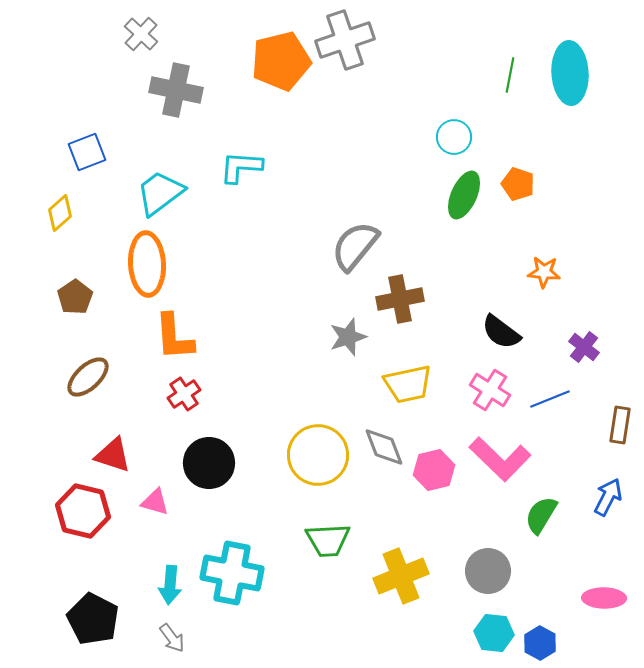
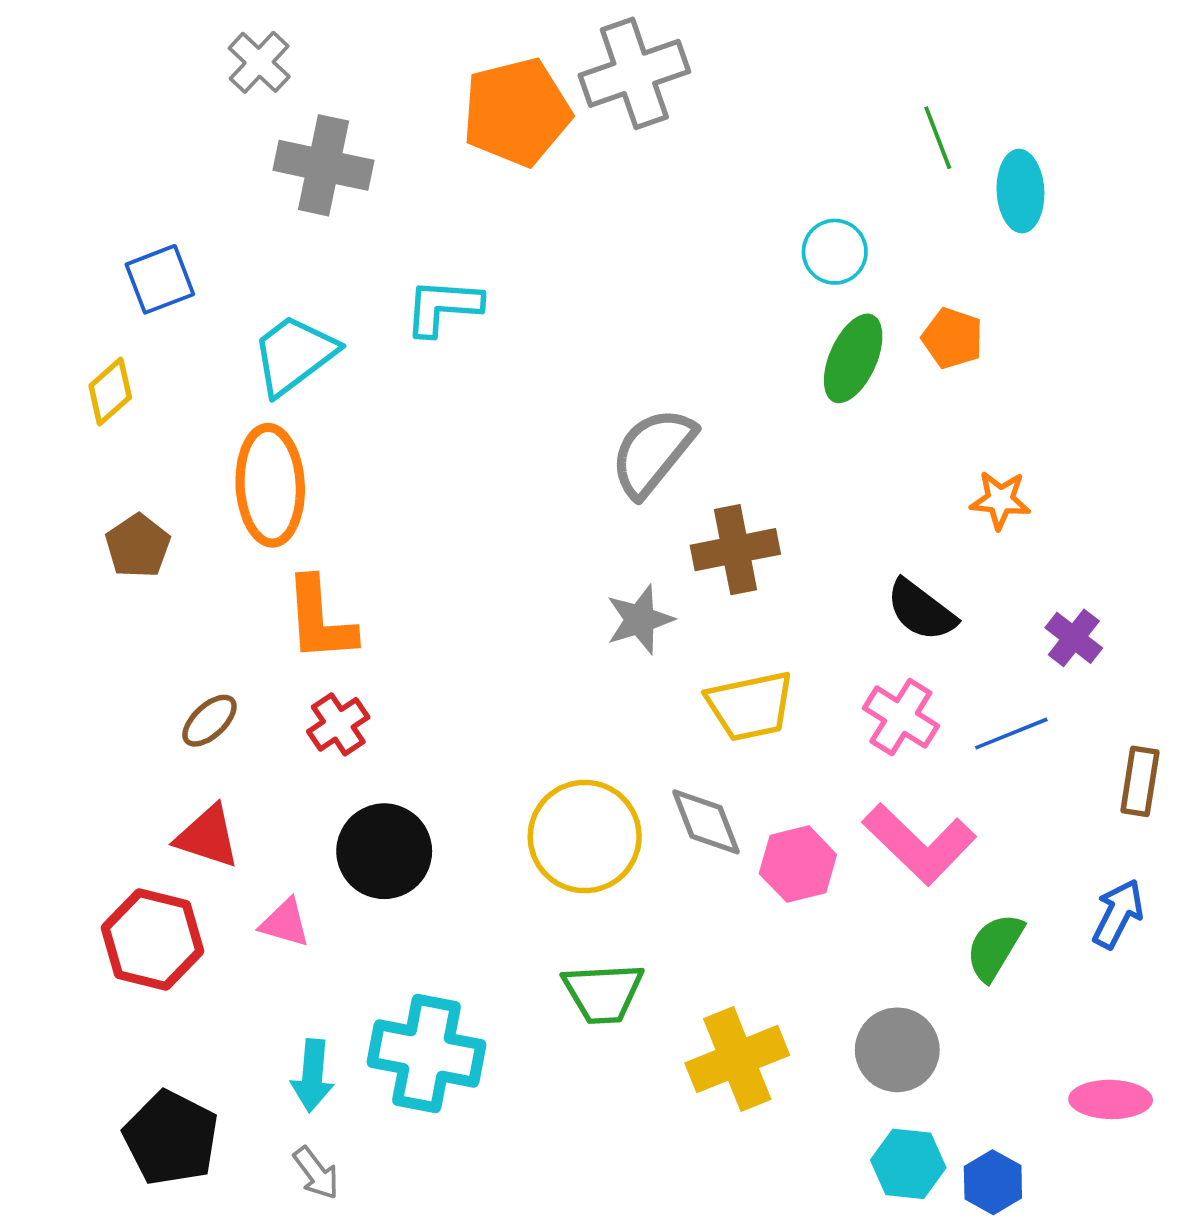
cyan ellipse: (570, 73) -> (1020, 191), moved, size x0.7
green line: (510, 75) -> (938, 138), turned -32
brown ellipse: (88, 377) -> (210, 721), moved, size x0.7

